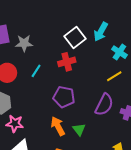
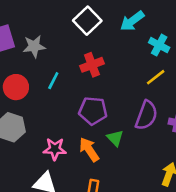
cyan arrow: (101, 32) -> (132, 21), turned 30
white square: (75, 38) -> (87, 21), moved
pink star: (15, 124) -> (55, 149), moved
green triangle: (79, 129) -> (115, 138), moved

